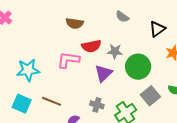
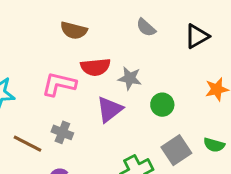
black triangle: (157, 29) -> (197, 36), moved
green circle: (138, 67) -> (162, 105), size x0.6
gray cross: (97, 105) -> (62, 132), moved

